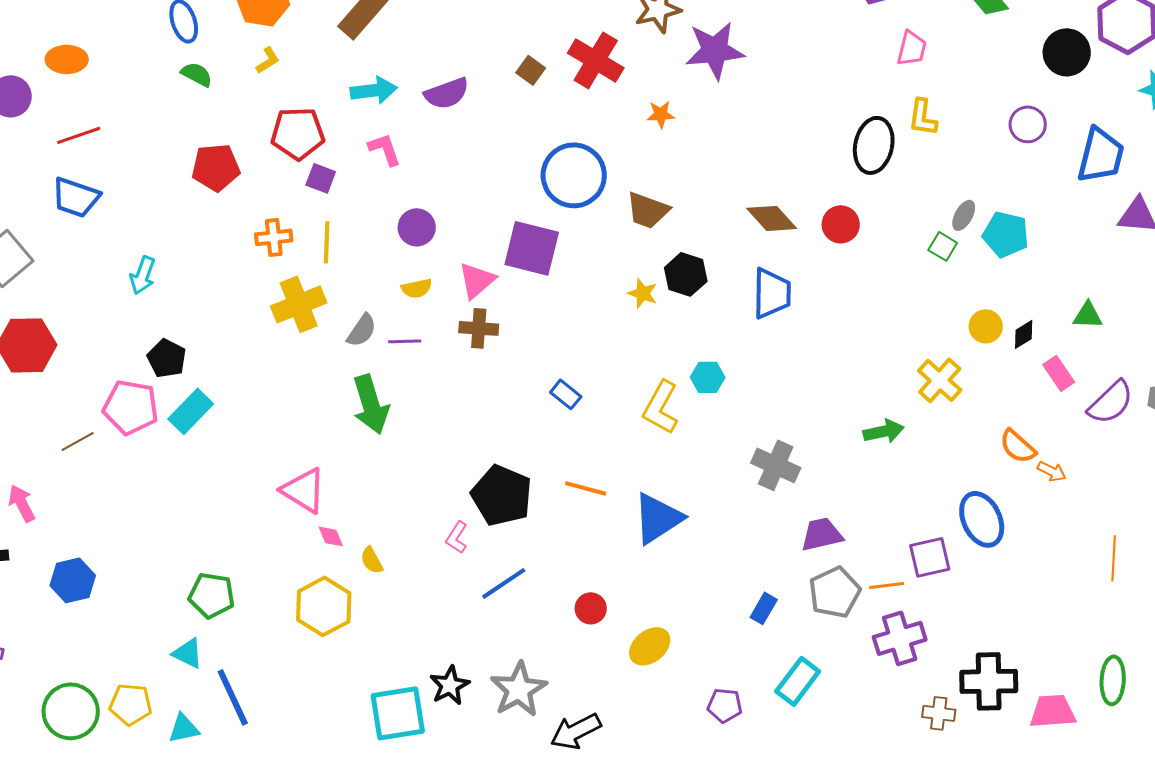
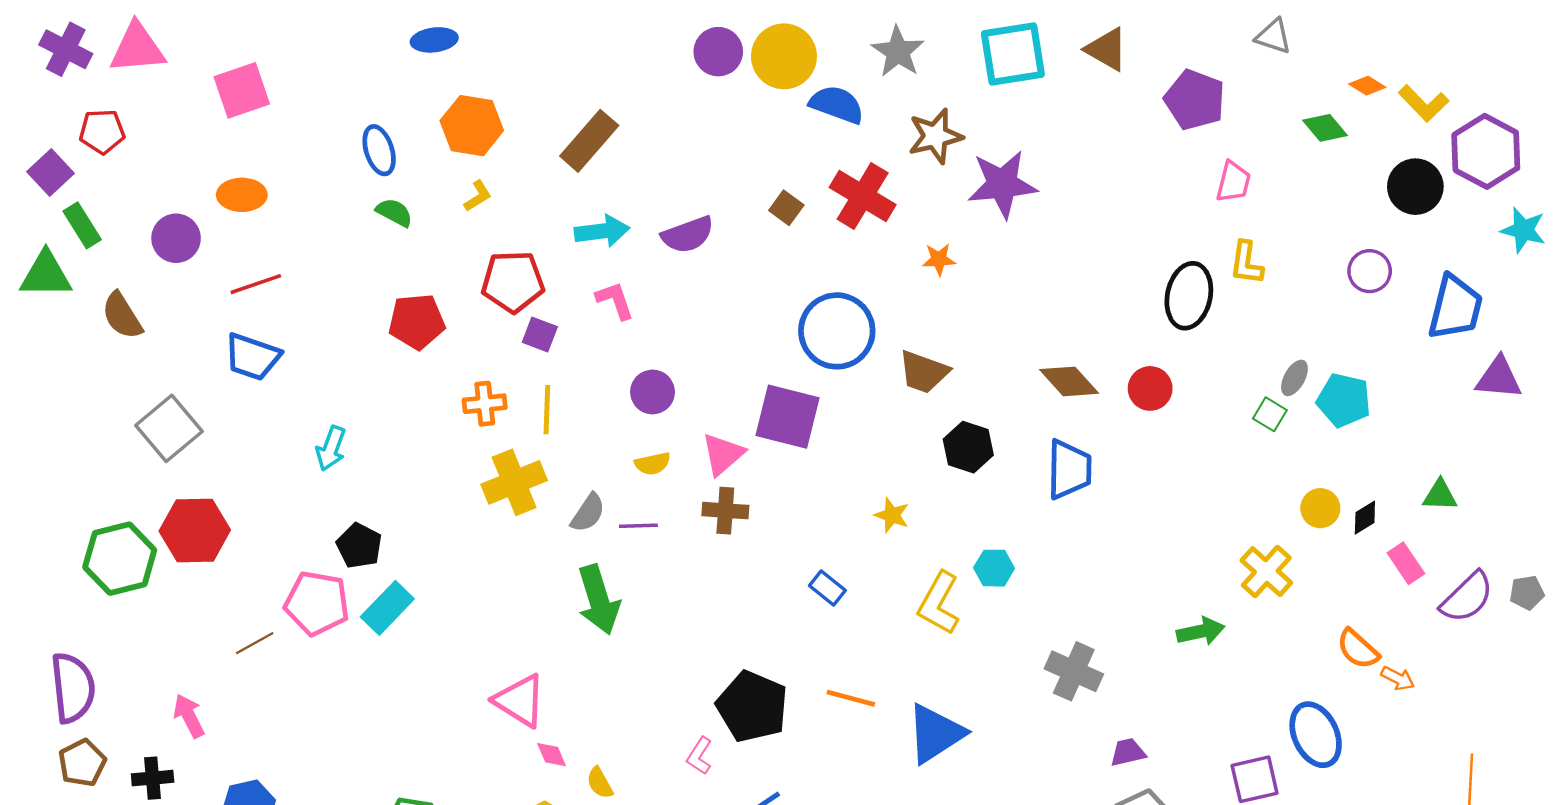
yellow star: (643, 293) -> (892, 515), moved
purple trapezoid: (822, 534) -> (1128, 752), size x0.7

